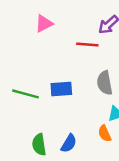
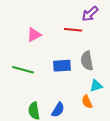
pink triangle: (44, 23) -> (34, 35), moved
blue rectangle: (61, 89) -> (62, 66), moved

